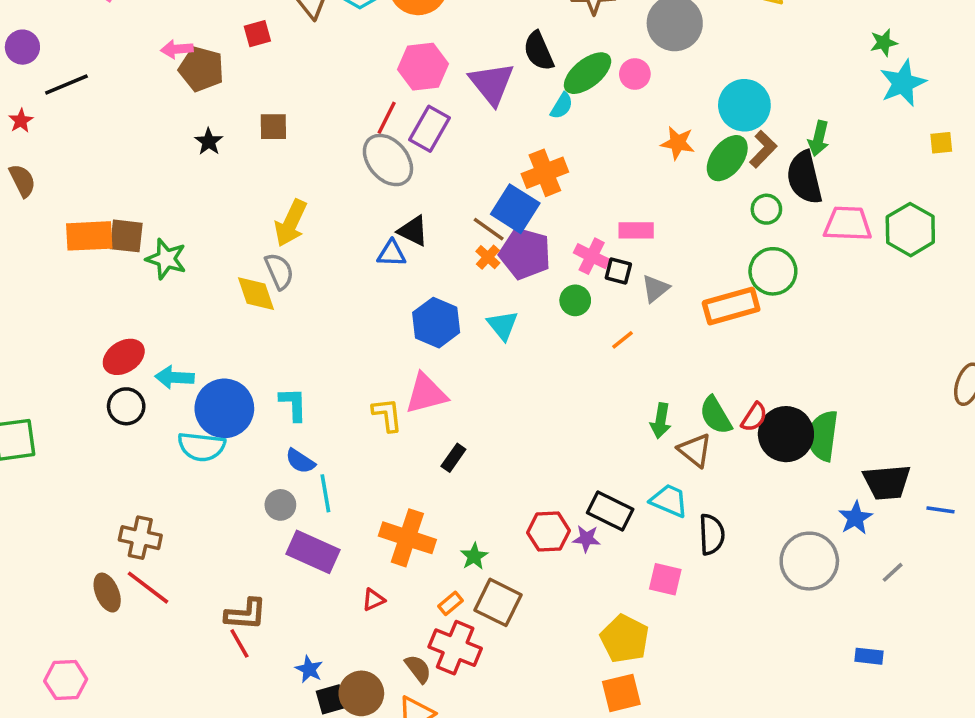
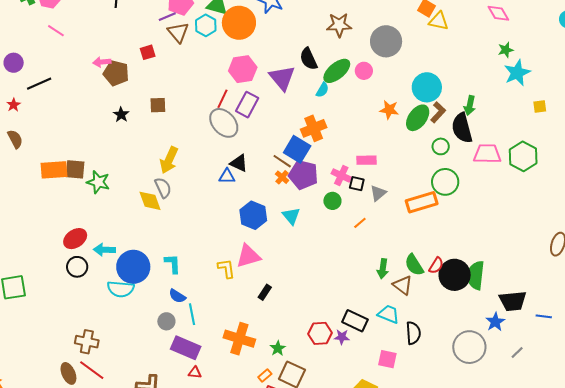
red triangle: (374, 600) -> (195, 372), moved, turned 32

